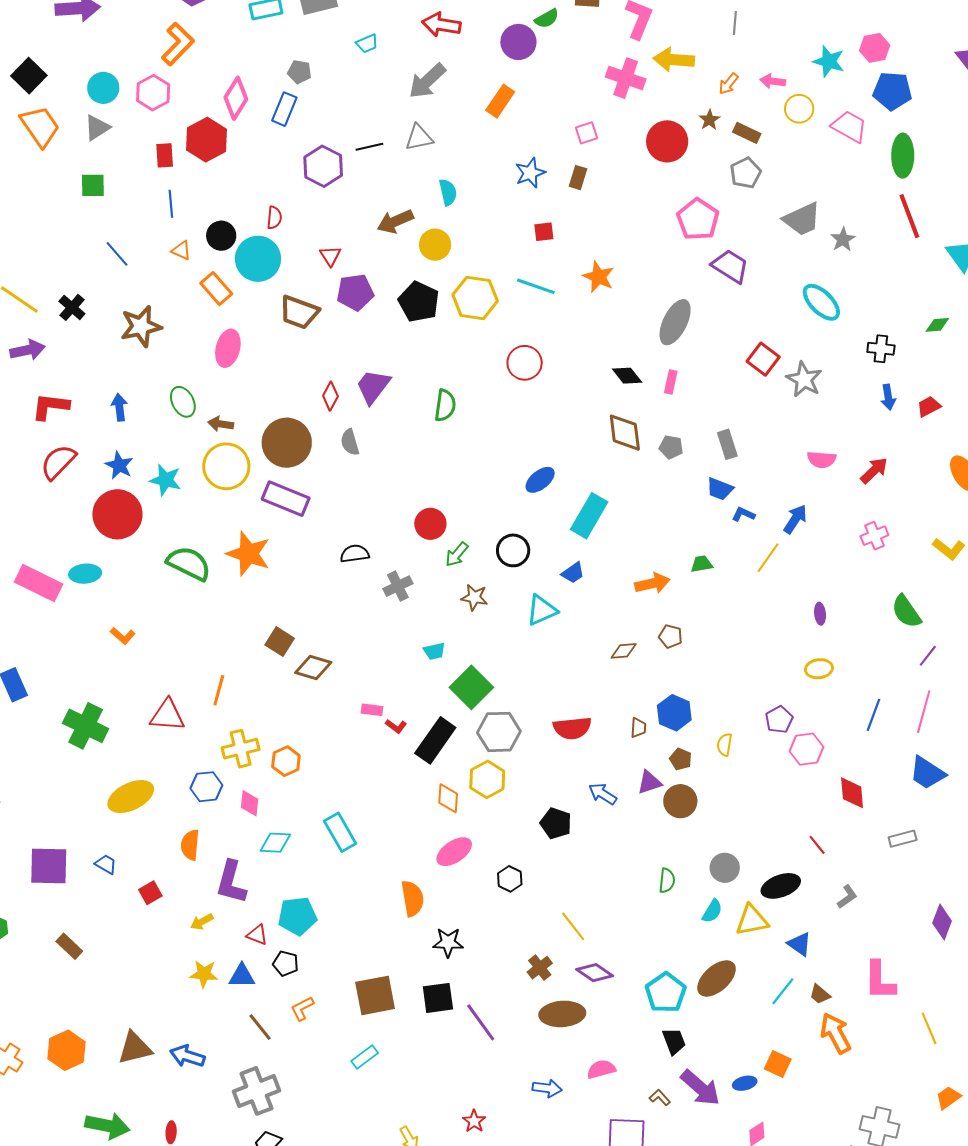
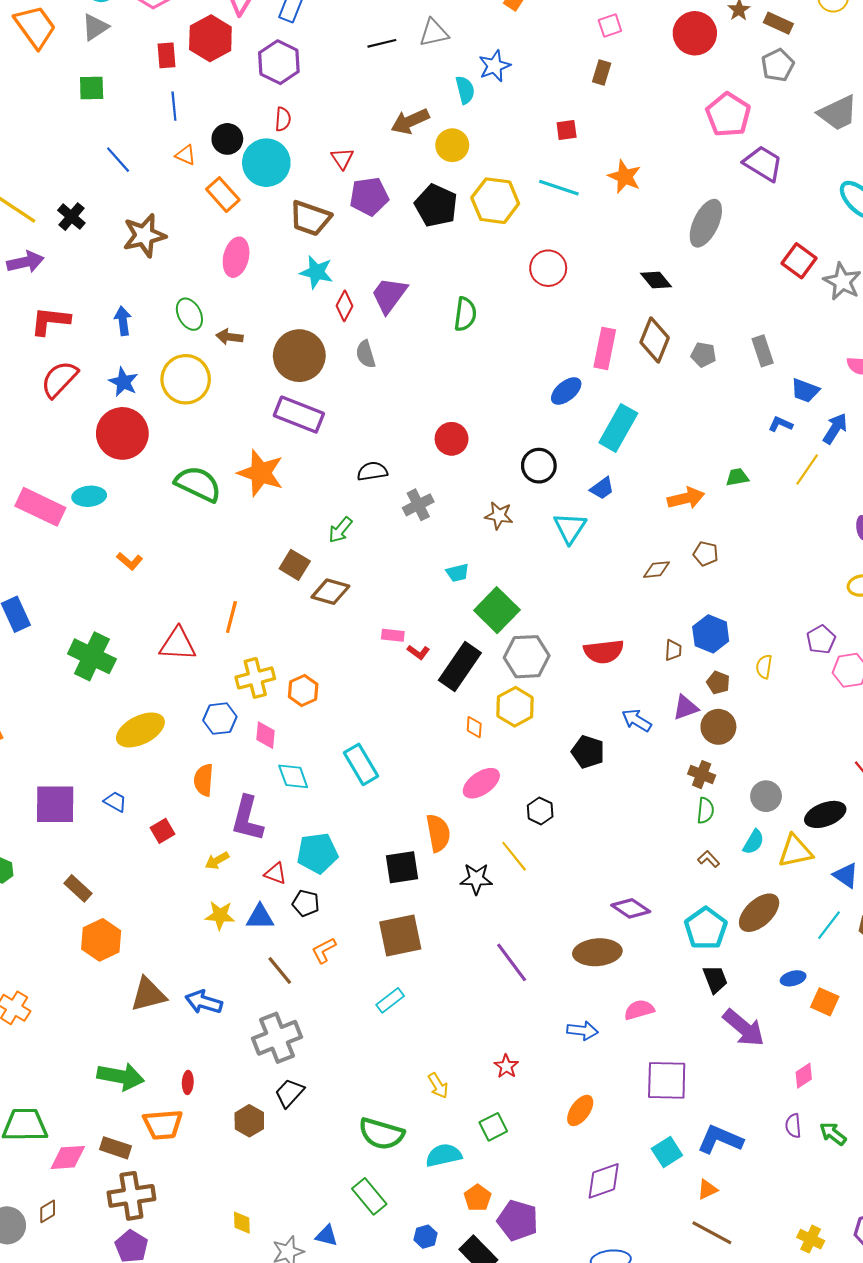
purple hexagon: (323, 166) -> (279, 62), moved
blue star: (530, 173) -> (495, 66), moved
pink rectangle: (671, 382) -> (605, 348), moved, size x1.6
brown diamond: (625, 433) -> (655, 340), turned 30
yellow circle: (226, 466) -> (186, 379), moved
cyan star: (165, 480) -> (316, 272), moved
blue trapezoid: (720, 489) -> (805, 390), moved
green arrow: (457, 554) -> (340, 530), moved
cyan triangle: (542, 610) -> (570, 528), turned -32
orange diamond: (448, 798) -> (474, 727), size x0.7
cyan diamond: (275, 843) -> (293, 776), turned 68
yellow line: (573, 926) -> (514, 856), moved
brown cross: (540, 968) -> (702, 775), moved, turned -30
black square: (438, 998) -> (402, 867), moved
orange hexagon: (66, 1050) -> (101, 940), moved
blue ellipse: (745, 1083) -> (793, 978), moved
brown L-shape: (660, 1098) -> (709, 859), moved

